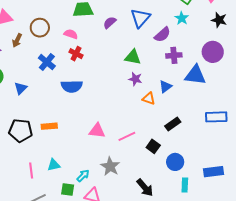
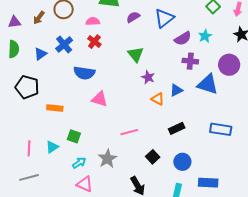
cyan star: (182, 18) -> (205, 36), moved
pink semicircle: (71, 34) -> (93, 21), turned -32
green triangle: (133, 57) -> (136, 54), moved, turned 30
blue triangle: (21, 88) -> (40, 54), moved
black pentagon: (20, 131) -> (27, 87), moved
pink triangle: (97, 131) -> (99, 99), moved
black square: (153, 146) -> (153, 157), moved
blue circle: (175, 162) -> (182, 162), moved
cyan triangle: (54, 165) -> (52, 147), turned -32
green square: (68, 189) -> (74, 136), moved

